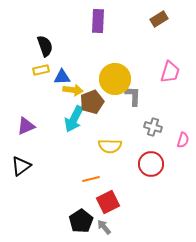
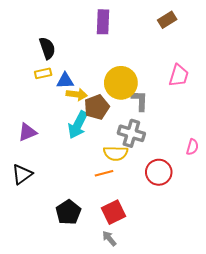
gray cross: (153, 127) -> (131, 133), moved, size x1.4
orange line: (91, 179) -> (104, 173), moved
black pentagon: (81, 221) -> (68, 212), moved

